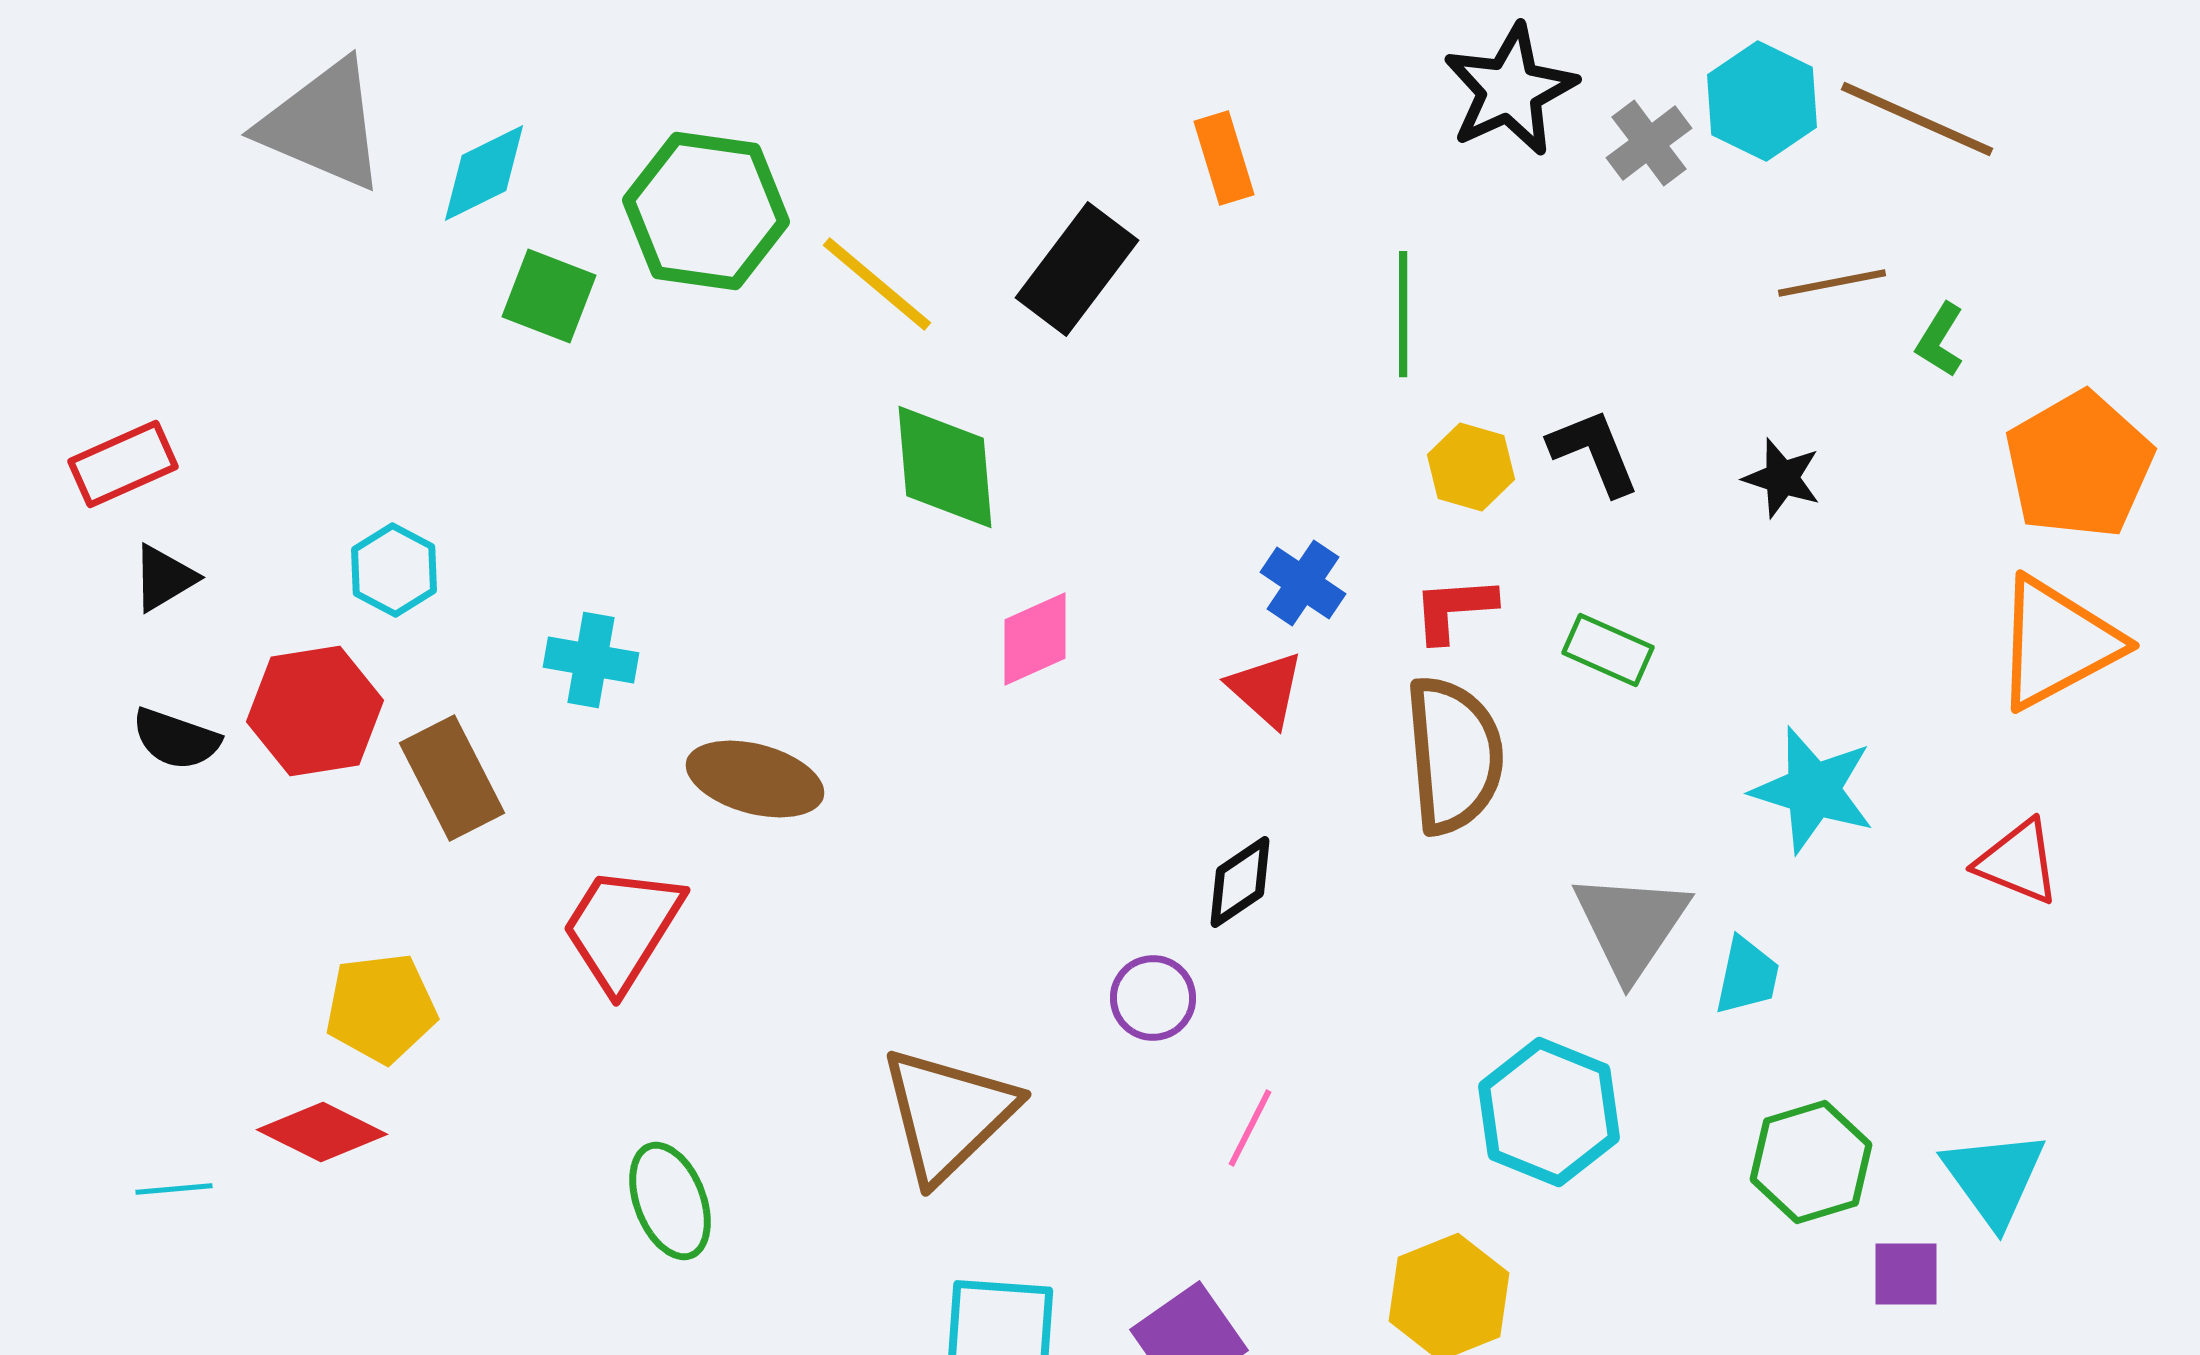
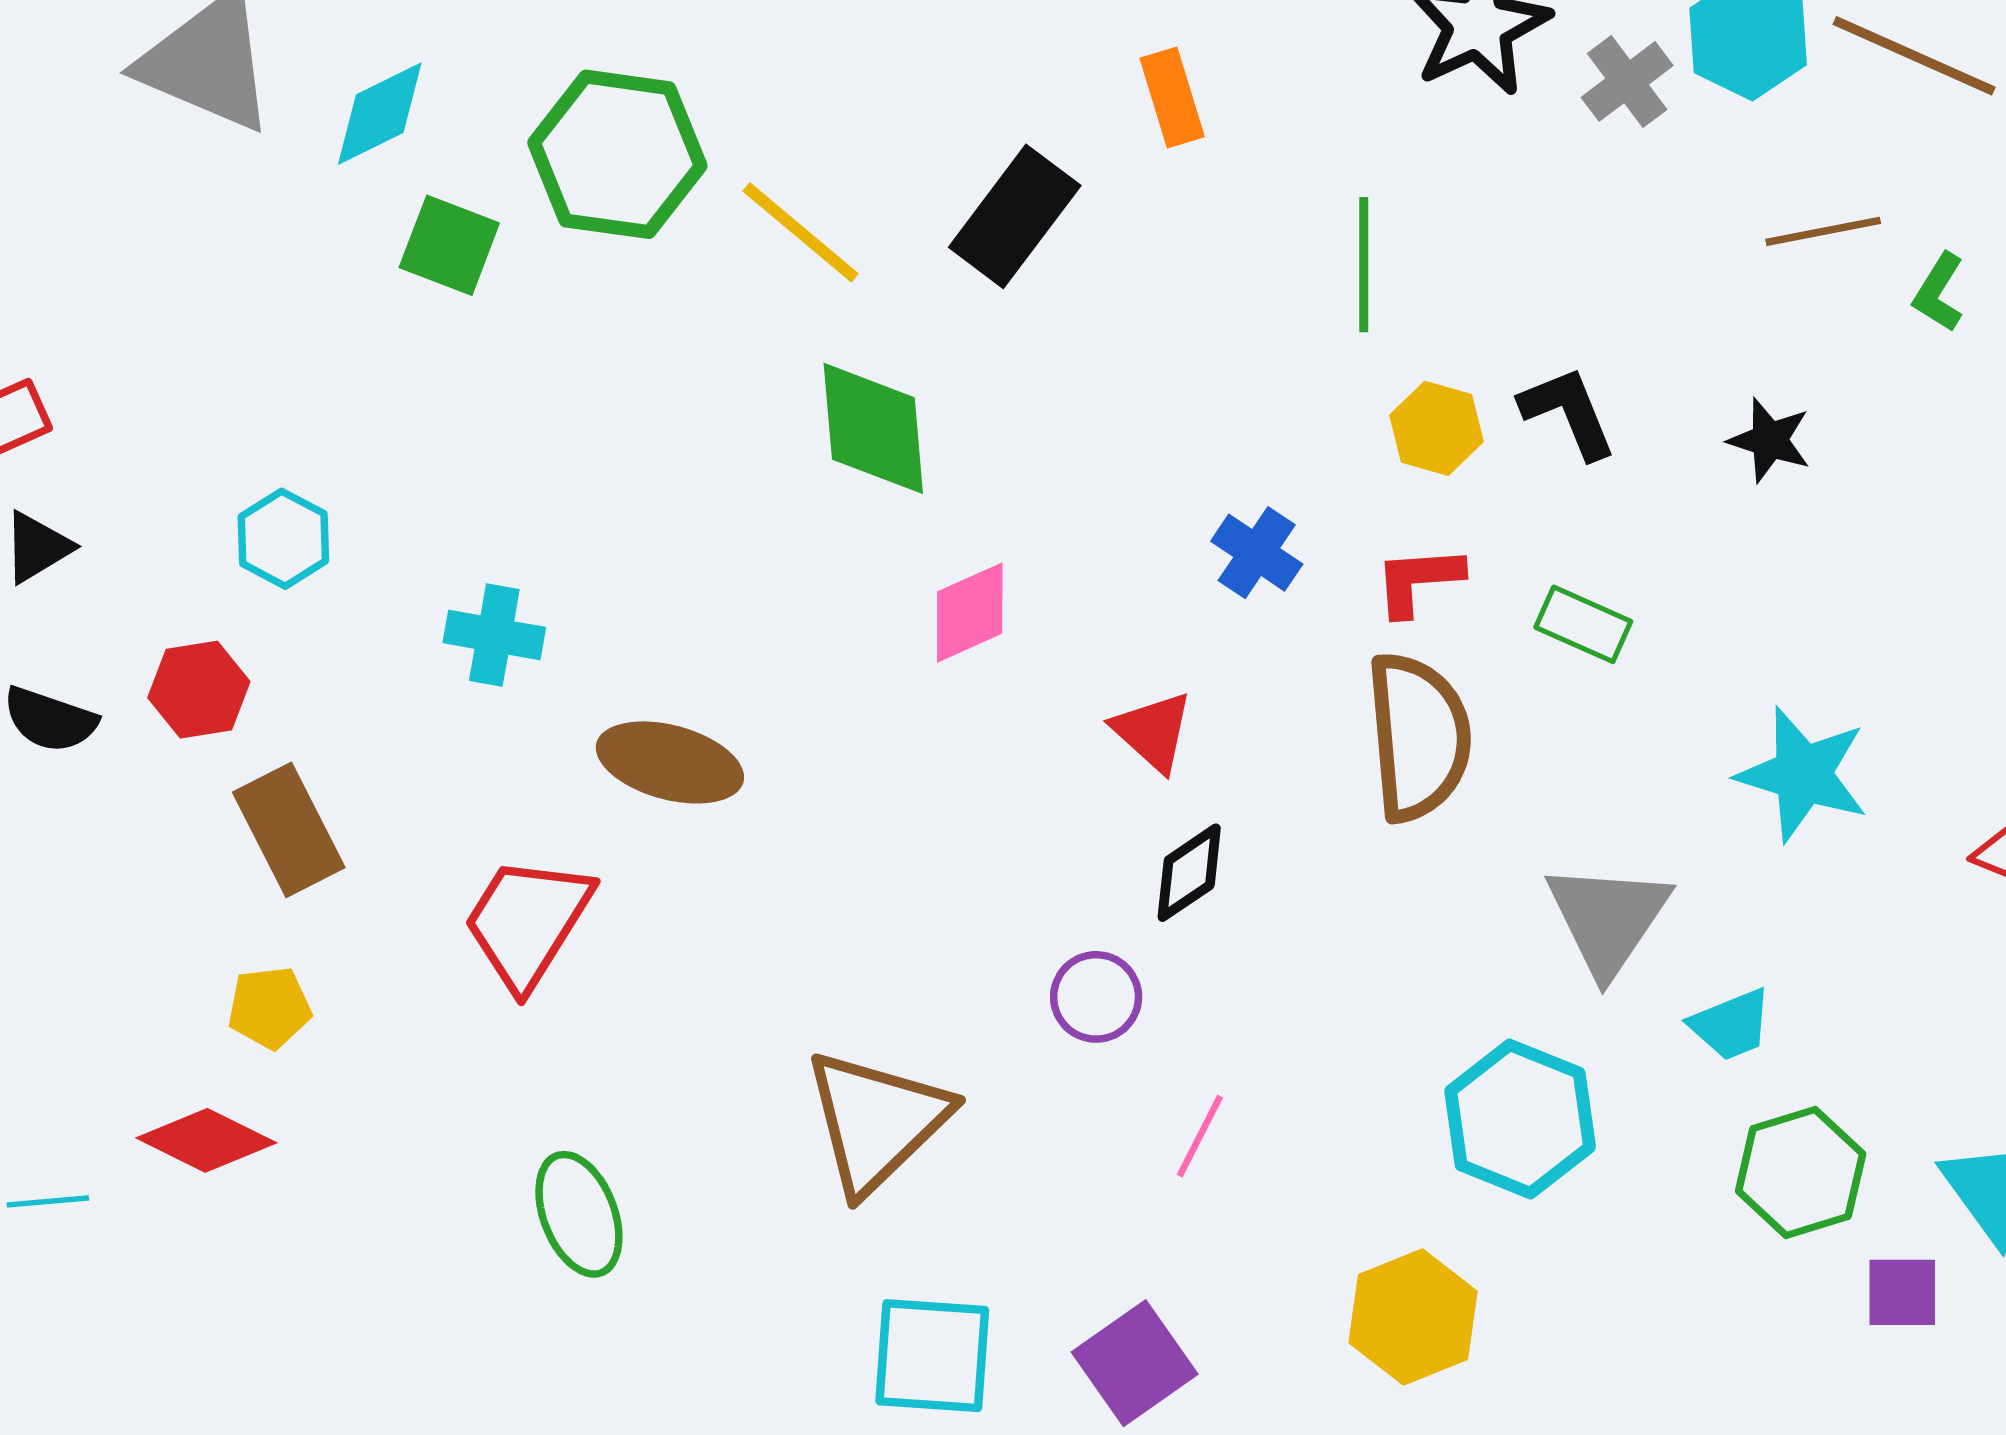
red triangle: (1266, 689) -> (1153, 731), moved
red hexagon: (315, 711) -> (199, 690), size x0.7
brown rectangle: (452, 778) -> (289, 830), moved
cyan trapezoid: (1747, 976) -> (1731, 1025), moved, turned 56
yellow pentagon: (381, 1008) -> (269, 1008), size x0.7

